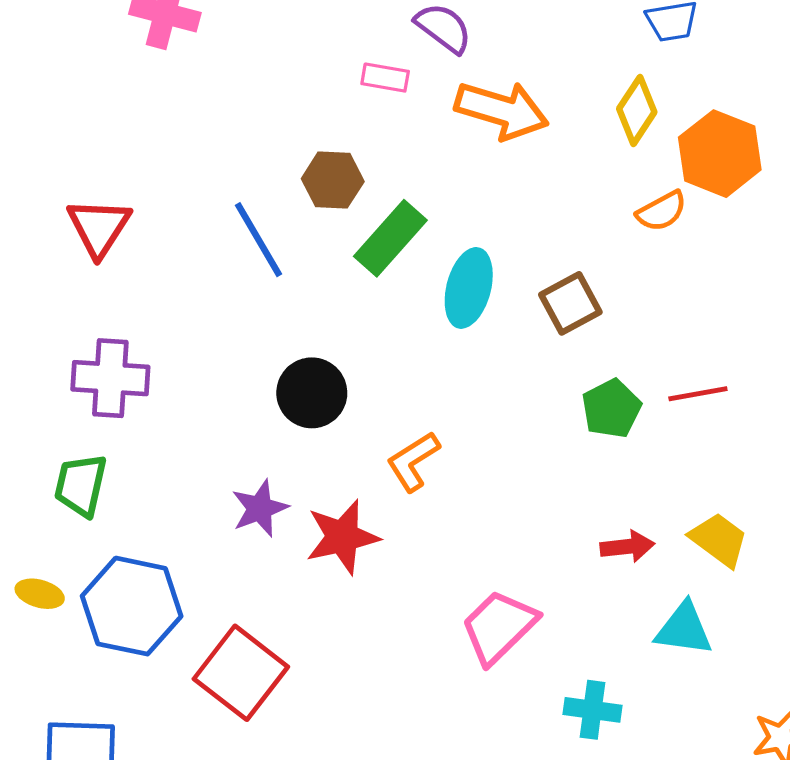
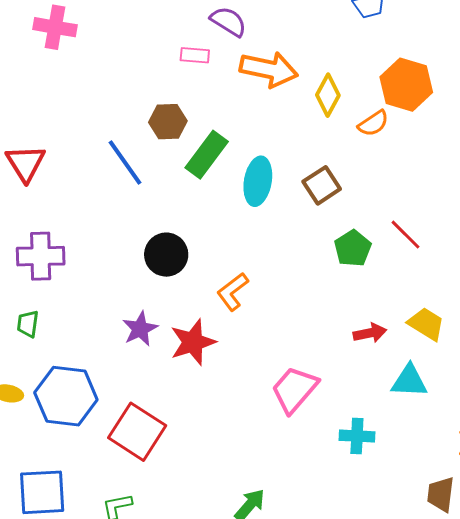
yellow diamond: (637, 110) -> (328, 95), moved
red line: (698, 394) -> (405, 235), turned 60
green trapezoid: (81, 485) -> (28, 324), size x0.7

